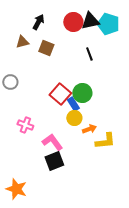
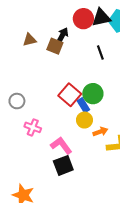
black arrow: (38, 22) -> (62, 36), moved
gray circle: (10, 82) -> (17, 101), moved

